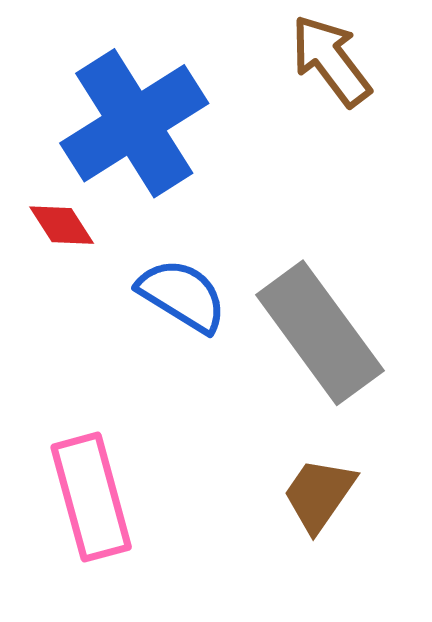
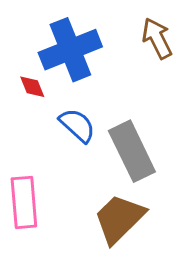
brown trapezoid: (319, 494) -> (119, 219), size x1.6

